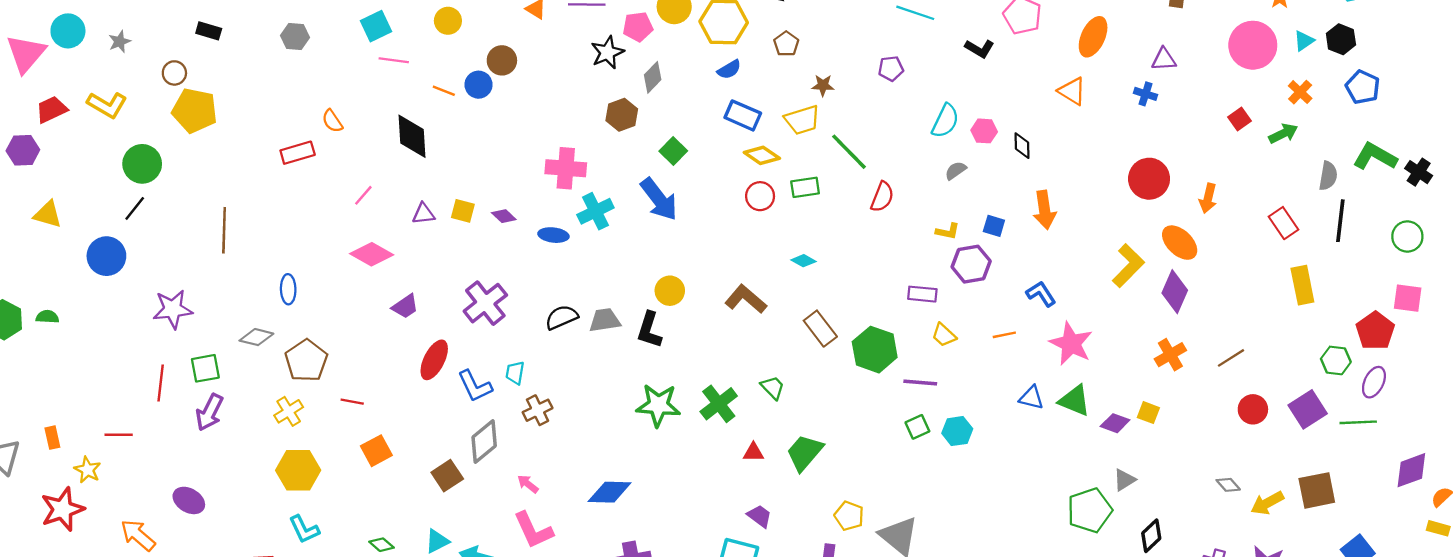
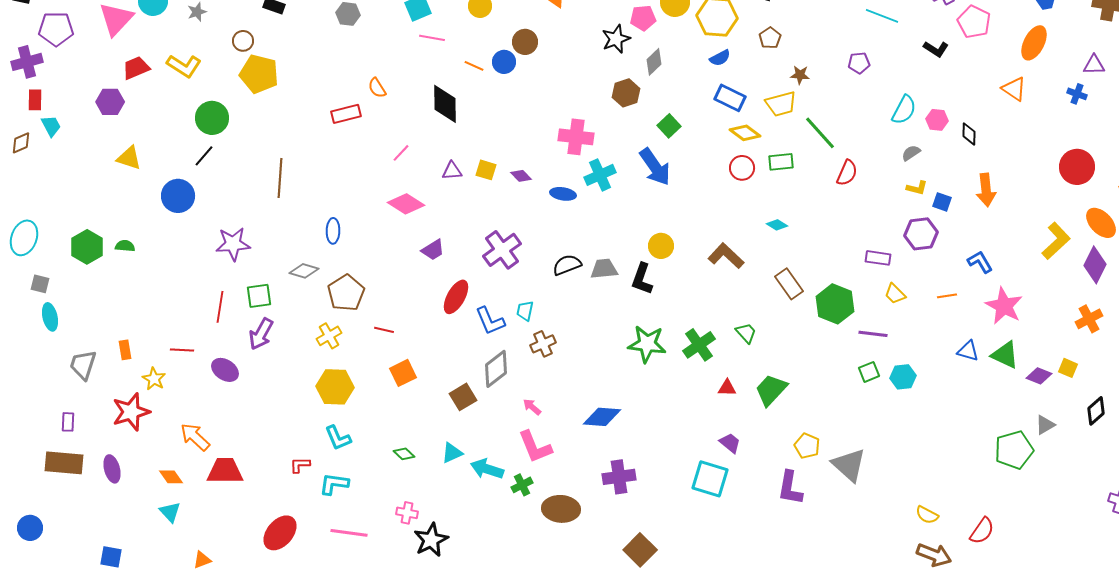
yellow L-shape: (948, 231) -> (917, 188), moved
purple ellipse: (189, 500) -> (225, 370), moved
black diamond: (1151, 536) -> (1096, 411), moved

